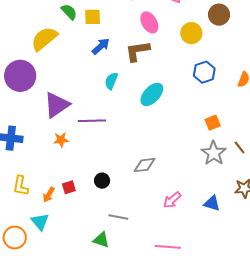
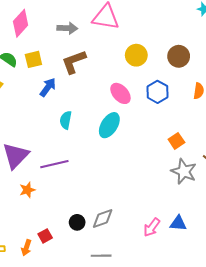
brown circle: (219, 15) -> (179, 56), moved
pink ellipse: (149, 22) -> (120, 93), moved
brown L-shape: (137, 51) -> (74, 62), moved
gray diamond: (144, 165) -> (103, 218), moved
blue triangle: (212, 203) -> (178, 223), moved

